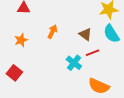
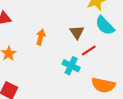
brown triangle: (85, 34) -> (77, 32), turned 32

